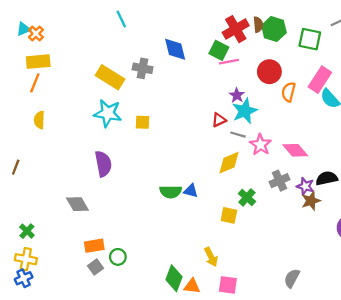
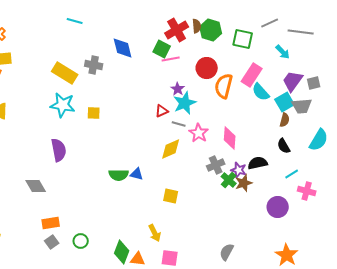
cyan line: (121, 19) -> (75, 21), turned -49
orange semicircle: (288, 92) -> (224, 86), size x1.4
pink diamond: (295, 150) -> (230, 138), turned 45
green cross: (247, 197) -> (229, 180), moved
green circle: (118, 257) -> (81, 241), moved

